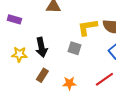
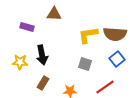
purple rectangle: (14, 19) -> (27, 27), moved
gray square: (74, 48) -> (85, 64), moved

